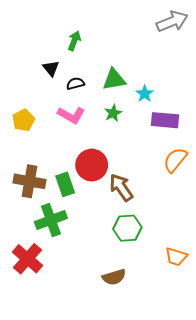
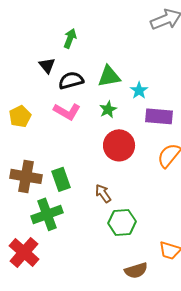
black semicircle: (75, 84) -> (71, 80), size x1.4
red circle: (92, 165) -> (119, 145), moved
brown arrow: (121, 187) -> (103, 193), moved, size x0.7
brown semicircle: (114, 277) -> (136, 270), moved

